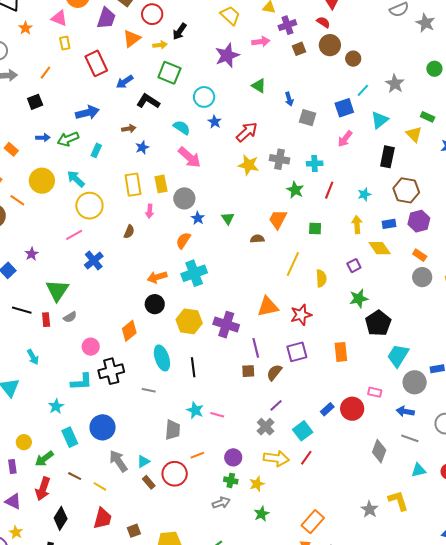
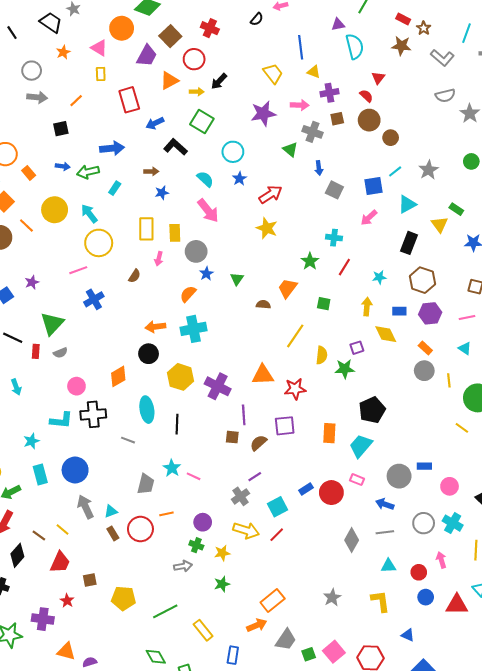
gray cross: (279, 159) -> (313, 132), moved
green star: (359, 299) -> (345, 369), moved
cyan trapezoid: (398, 356) -> (361, 446), moved
gray line: (410, 438) -> (385, 532), turned -36
brown line: (75, 476) -> (39, 535), moved
yellow L-shape: (398, 501) -> (380, 601), moved

